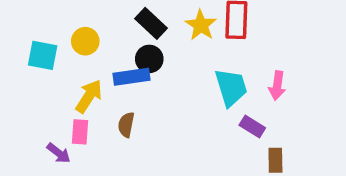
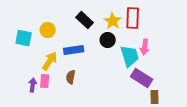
black circle: (149, 59) -> (108, 40), moved
pink arrow: (277, 86) -> (145, 47), moved
purple rectangle: (252, 126) -> (142, 78), size x1.5
purple arrow: (59, 153) -> (33, 85), moved, turned -120

